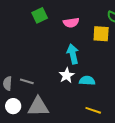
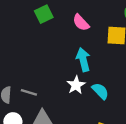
pink semicircle: (71, 23) -> (81, 23), turned 56
cyan semicircle: (87, 81) -> (100, 91), turned 42

